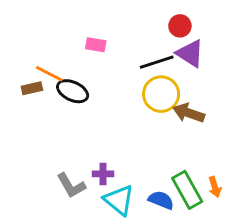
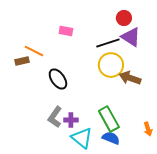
black ellipse: (73, 91) -> (58, 79), moved, turned 30
gray L-shape: (71, 186) -> (55, 117), moved, turned 65
green rectangle: (187, 190) -> (109, 119), moved

